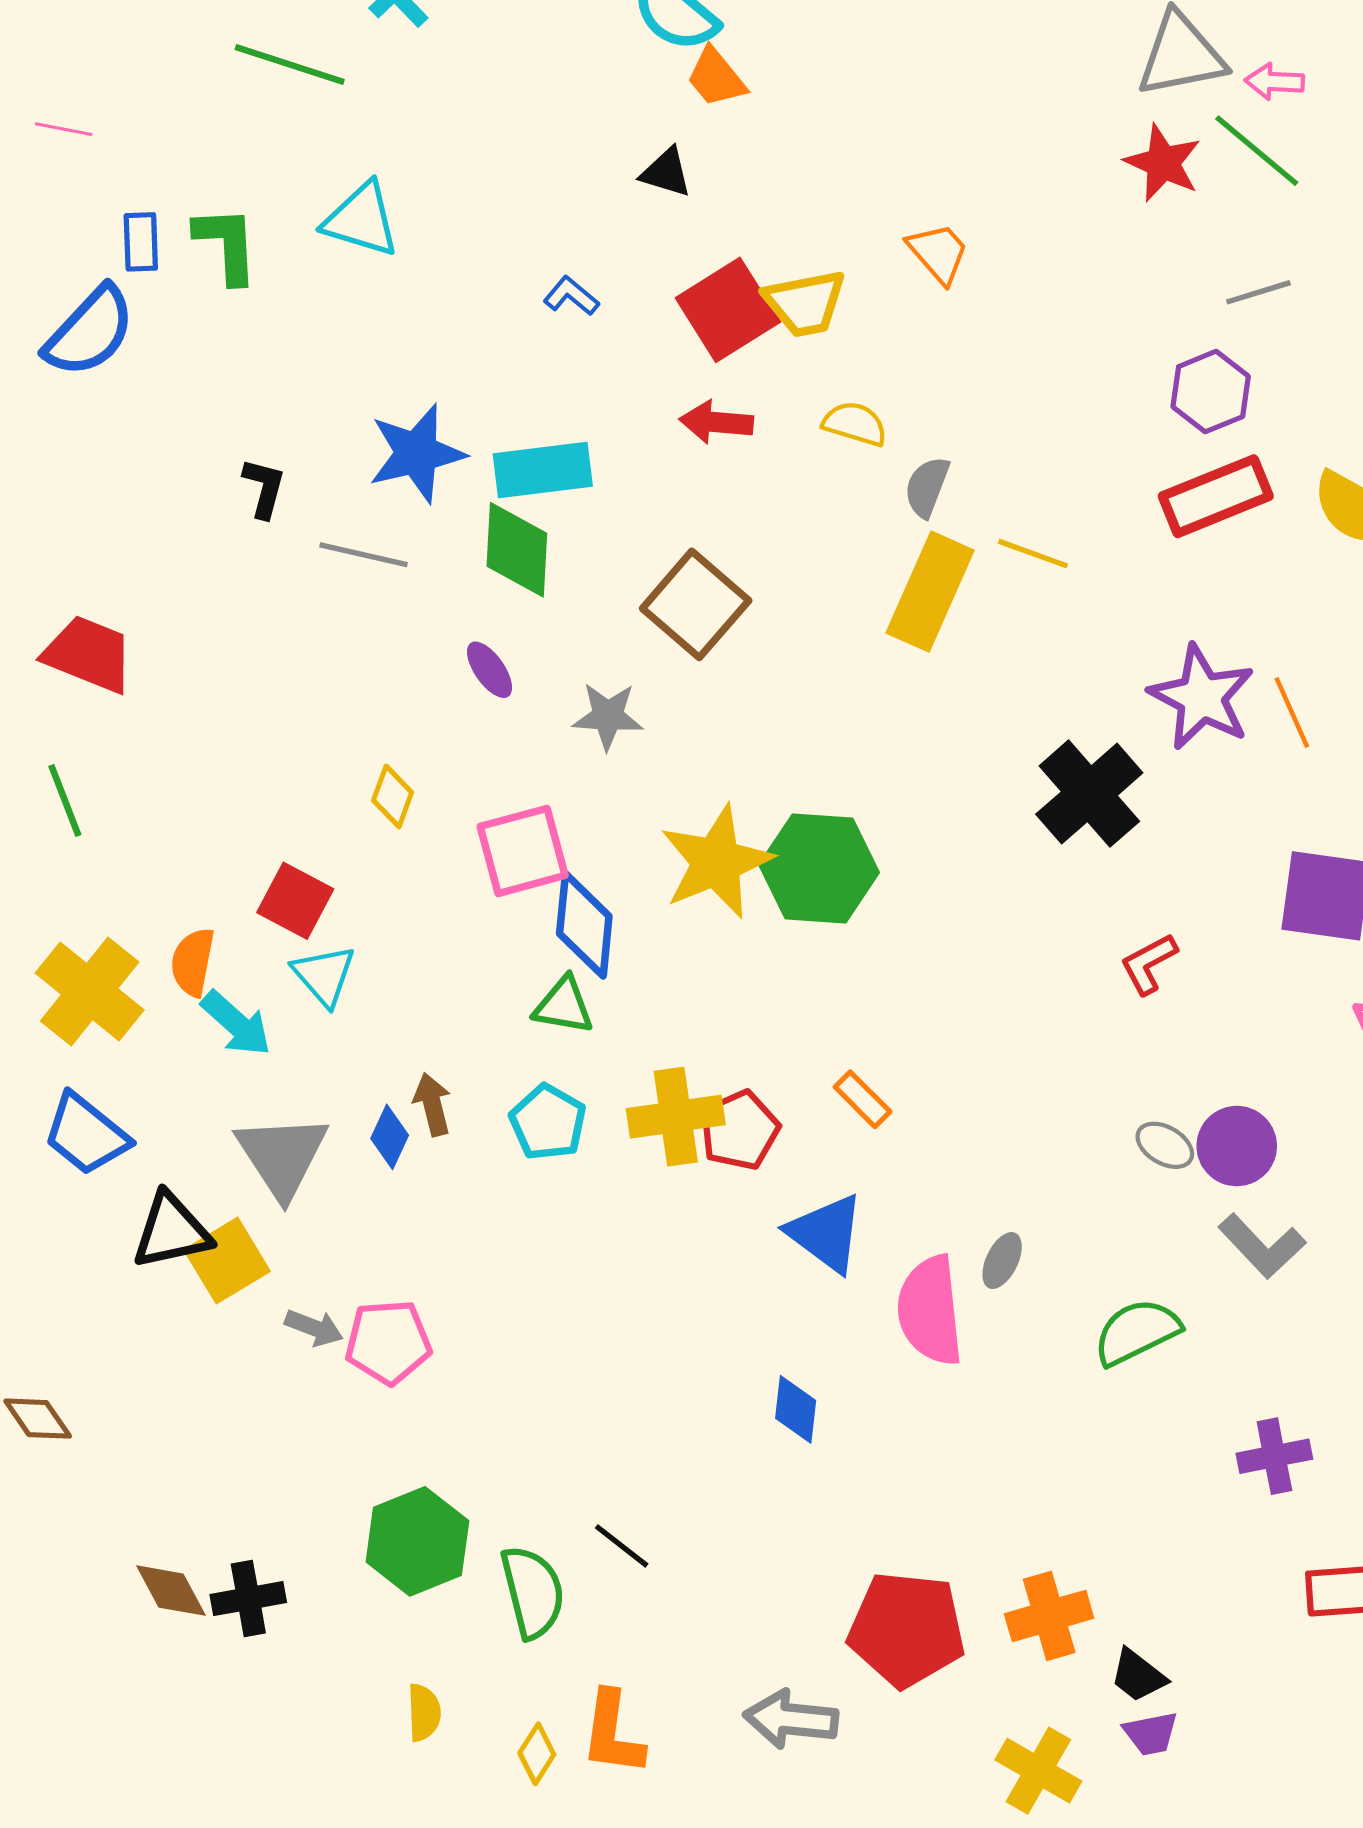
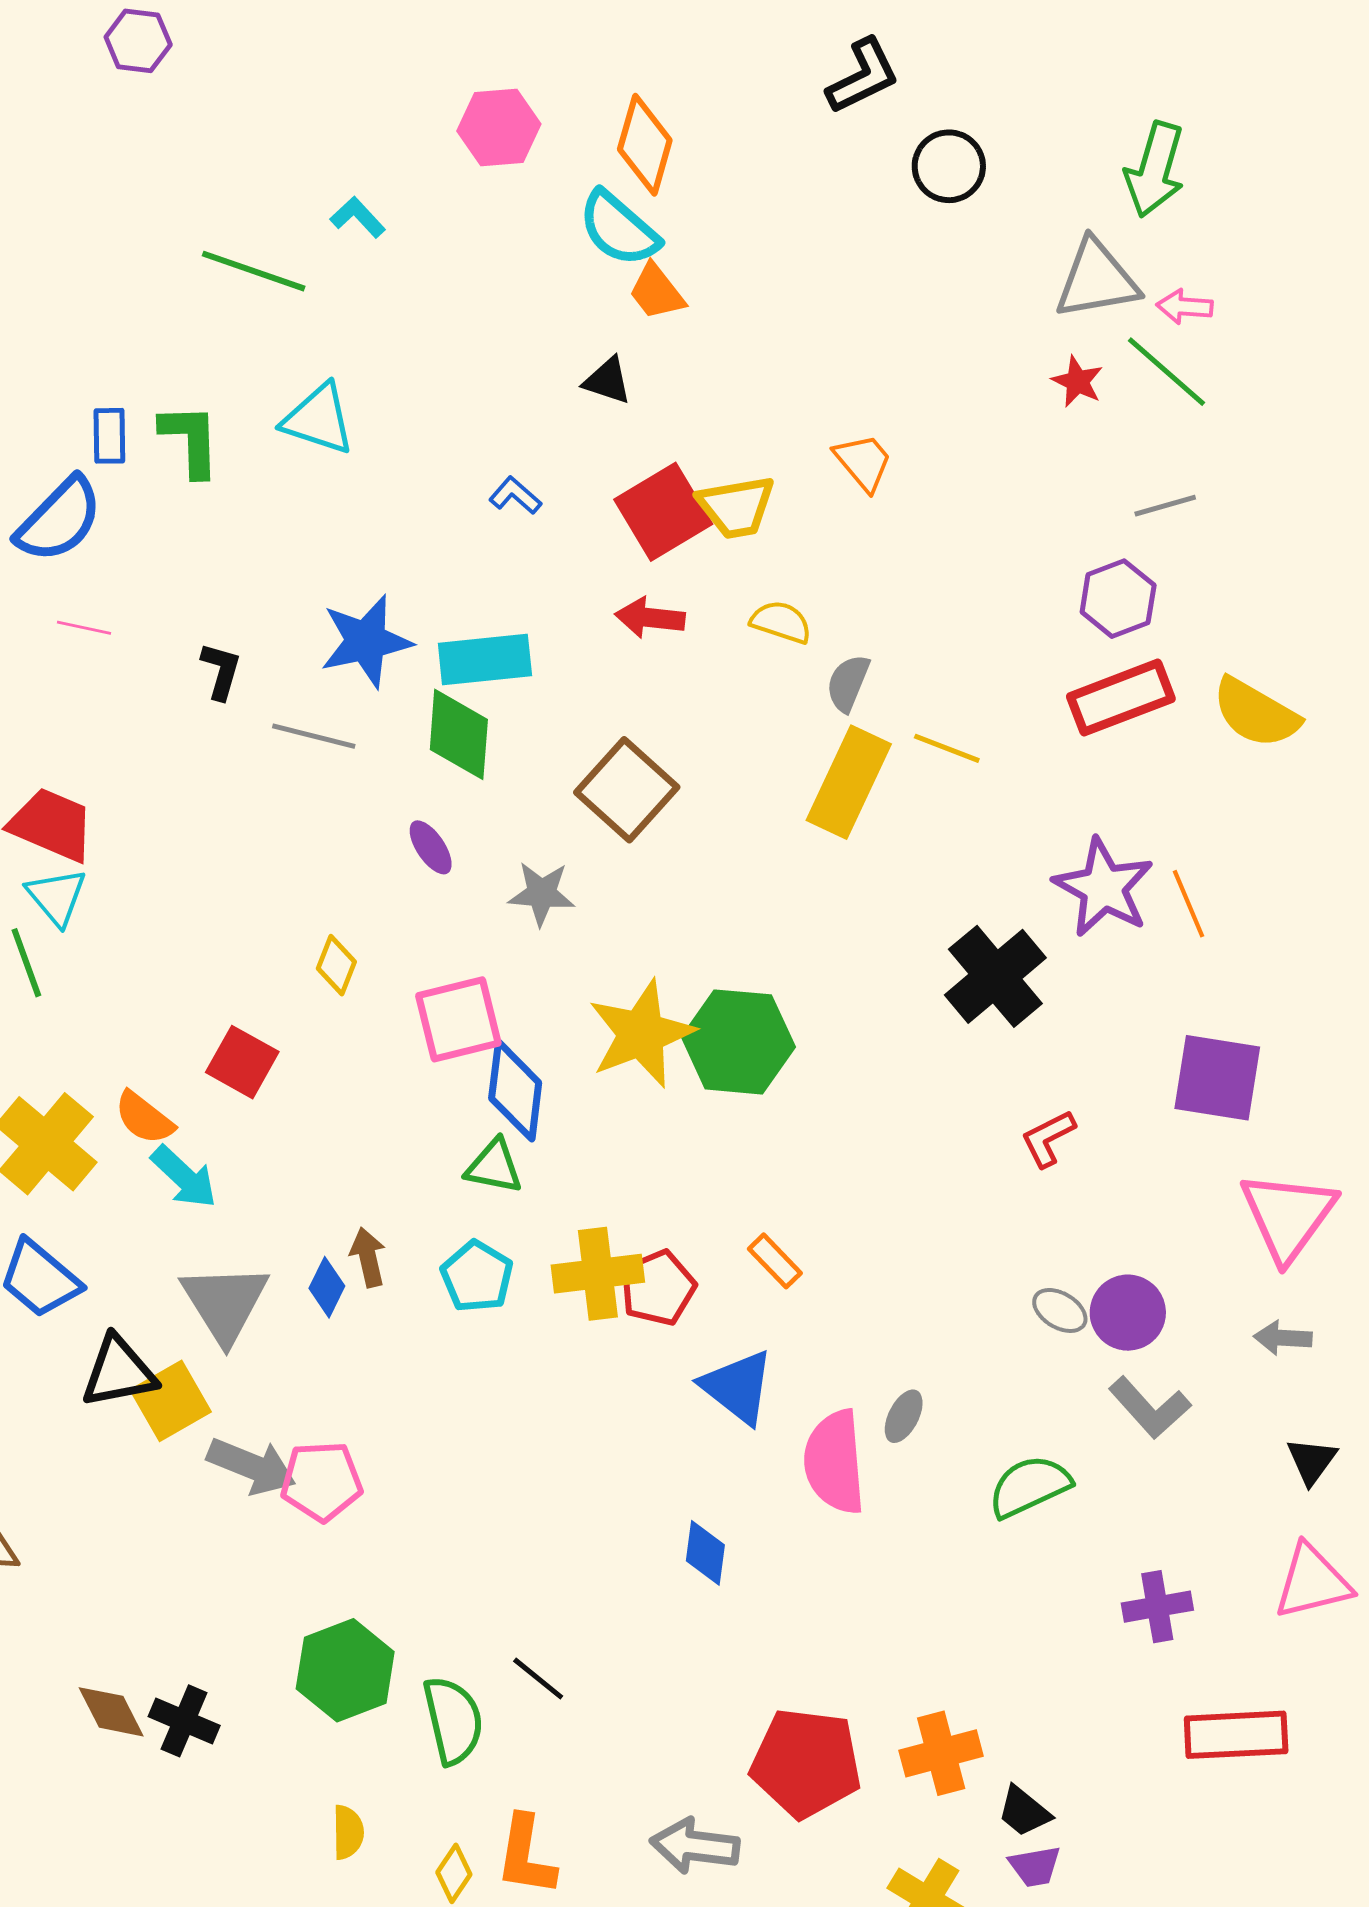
pink line: (64, 129) -> (84, 628), moved
red star: (1163, 163) -> (1077, 381), size x0.7
orange semicircle: (193, 962) -> (144, 1118), turned -64
cyan triangle: (324, 975) -> (57, 897), moved
gray arrow: (314, 1328) -> (252, 1466), size x1.6
black cross: (248, 1599) -> (184, 1721), turned 32

